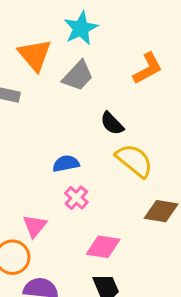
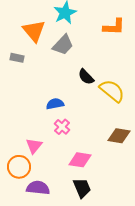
orange L-shape: (148, 68) -> (114, 27), moved, turned 30
yellow semicircle: (134, 161) -> (112, 91), moved

